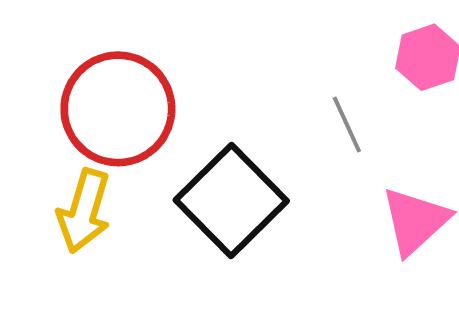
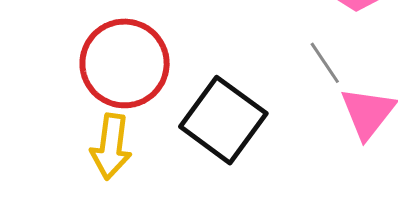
gray line: (347, 125) -> (325, 63), moved

